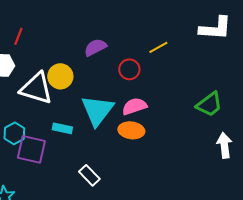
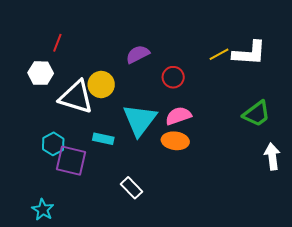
white L-shape: (215, 28) -> (249, 53), moved
yellow line: (158, 47) -> (219, 54), moved

